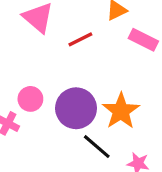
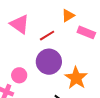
purple circle: (76, 108) -> (49, 62), moved

